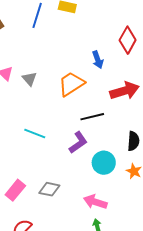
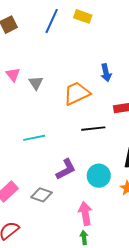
cyan line: (35, 133) -> (34, 138), turned -40
purple L-shape: (78, 143) -> (66, 169), moved
pink arrow: (95, 202) -> (85, 213), turned 55

